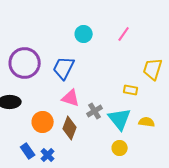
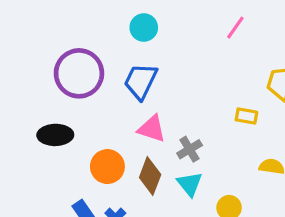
cyan circle: (84, 34) -> (144, 28), moved
cyan triangle: (120, 119) -> (190, 184), moved, size x0.7

